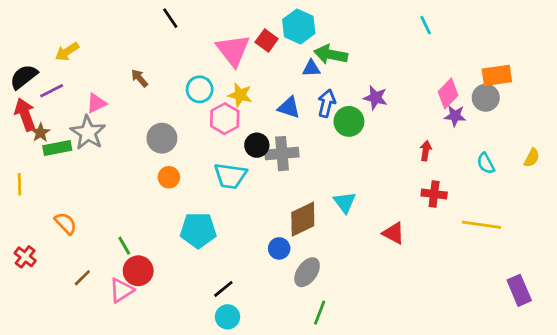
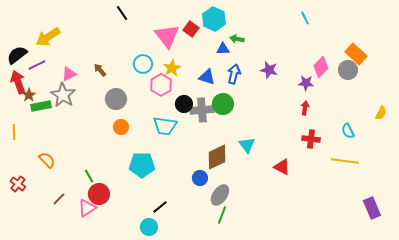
yellow arrow: (67, 52) -> (48, 37), size x1.4
green arrow: (331, 54) -> (237, 39), size x0.6
orange rectangle: (497, 75) -> (356, 54), turned 50
brown arrow: (140, 78) -> (100, 70), moved
yellow star: (240, 95) -> (172, 68), turned 30
purple star: (455, 116) -> (306, 83), moved
green circle: (349, 121) -> (223, 104), moved
cyan semicircle: (486, 163) -> (348, 131), moved
green line: (320, 313) -> (222, 215), moved
cyan circle: (228, 317) -> (149, 227), moved

